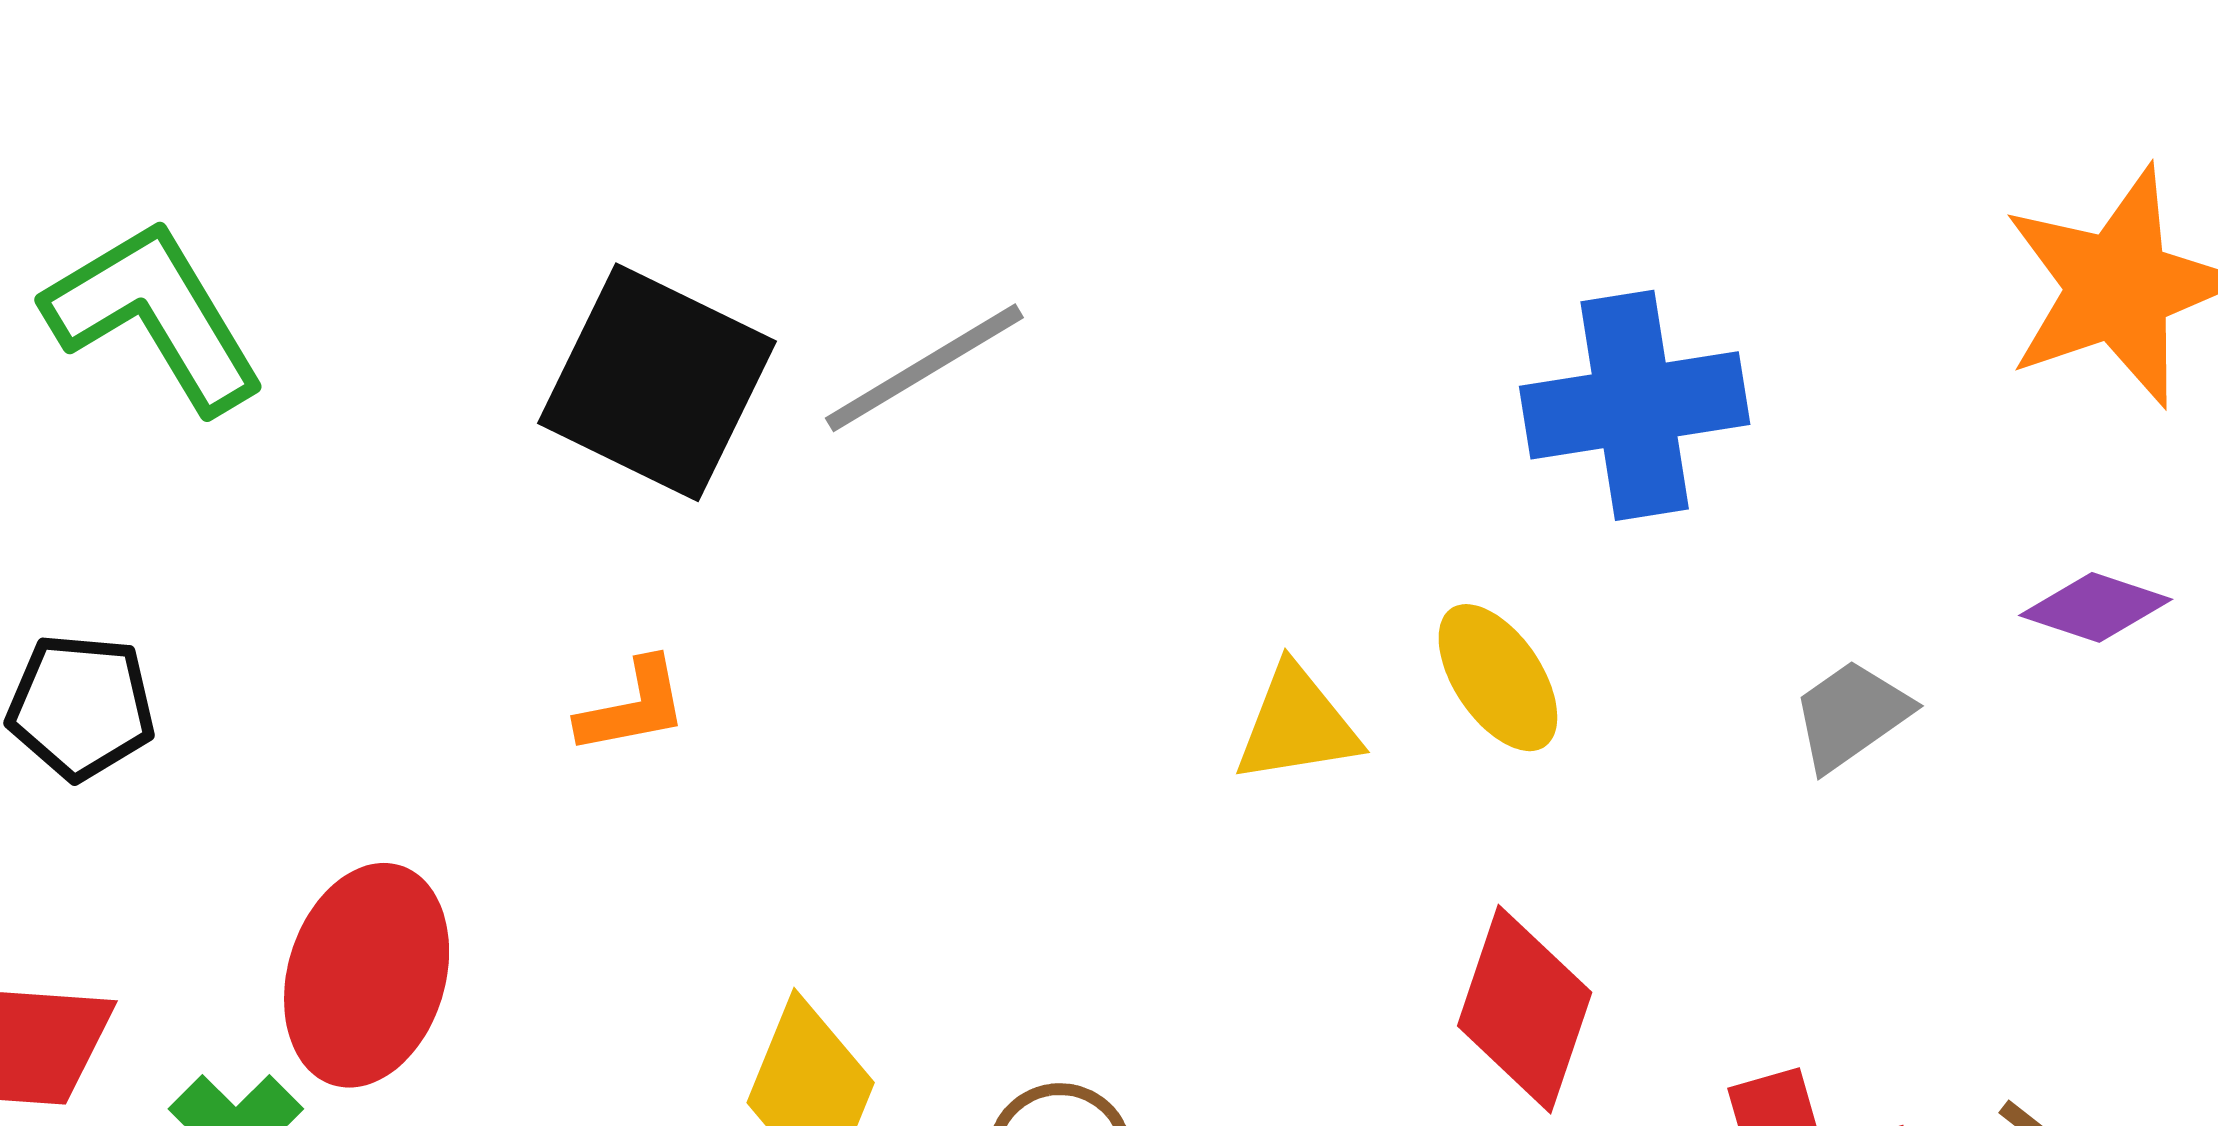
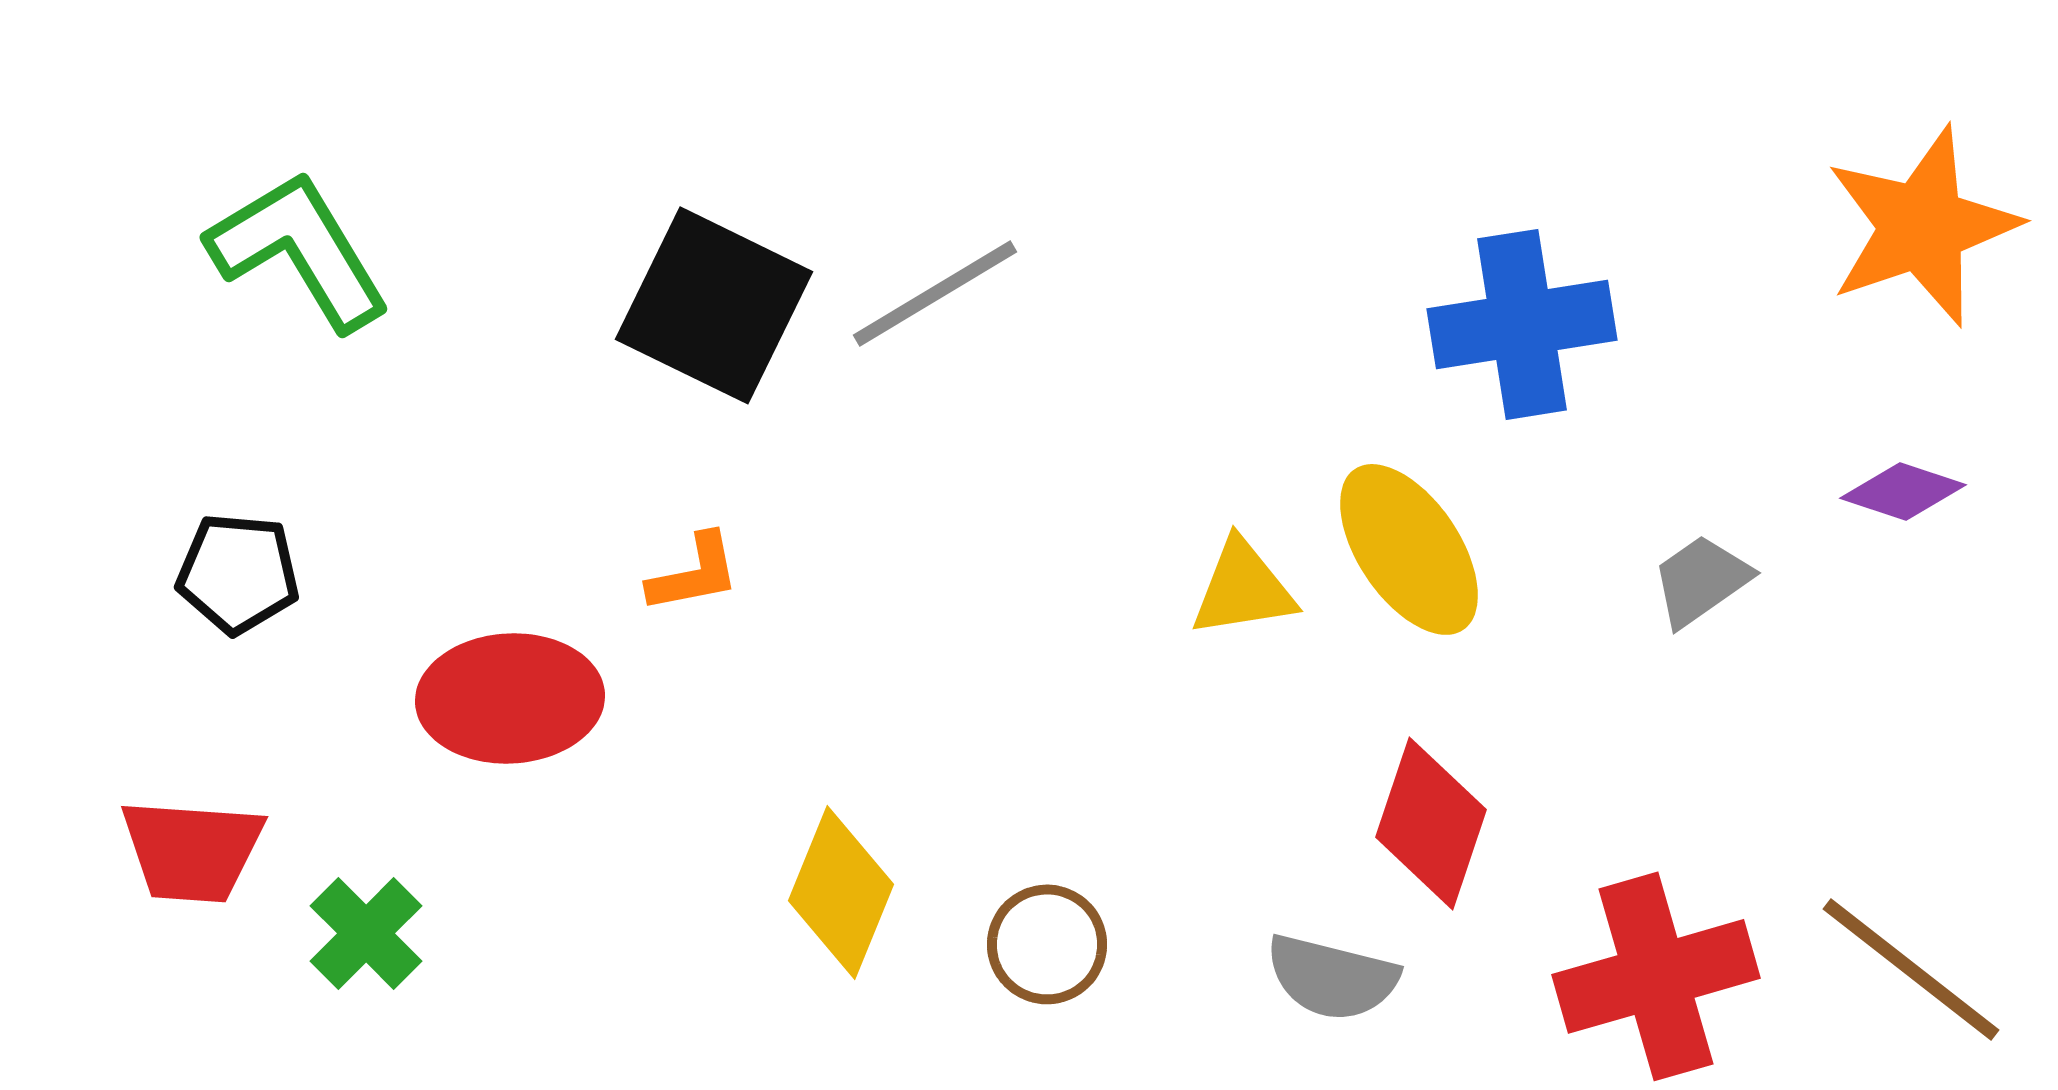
yellow ellipse: (1498, 678) -> (1409, 549), size x1.4
red ellipse: (367, 975) -> (510, 698), moved, turned 70

